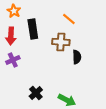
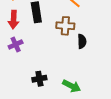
black cross: (36, 93) -> (39, 79), turned 32

